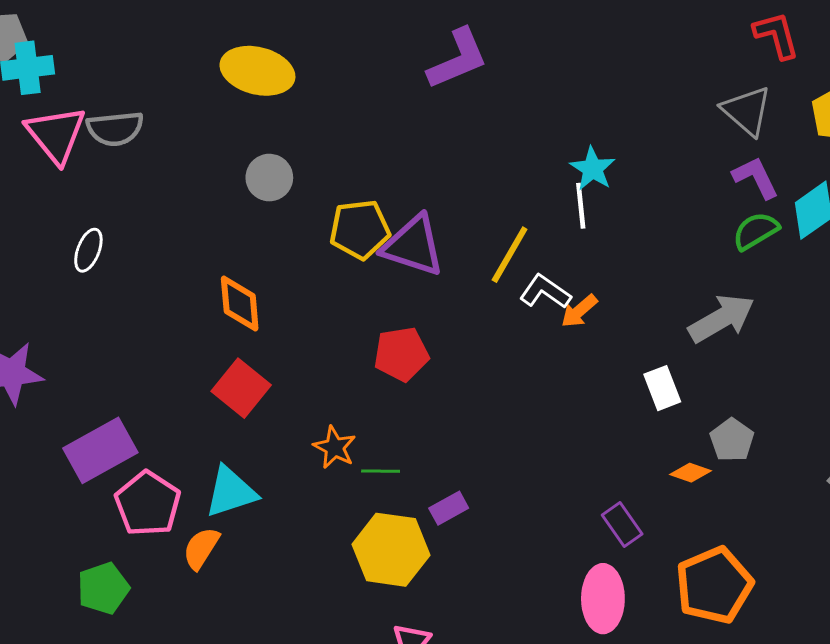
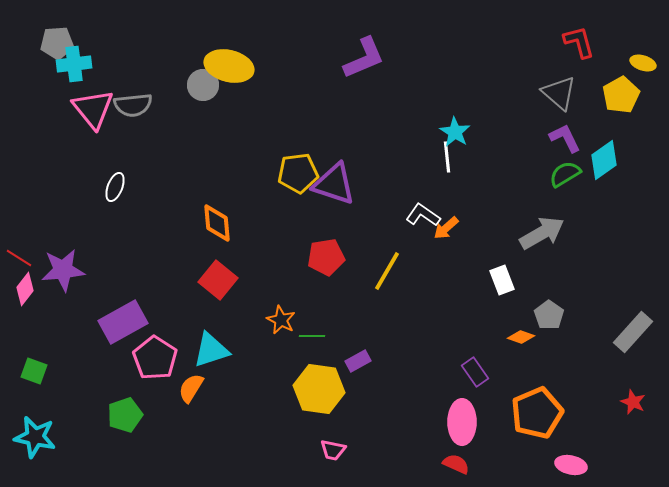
gray circle: (269, 178) -> (203, 85), moved
yellow line: (510, 255) -> (387, 271), moved

